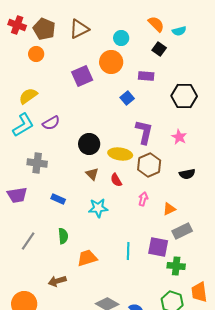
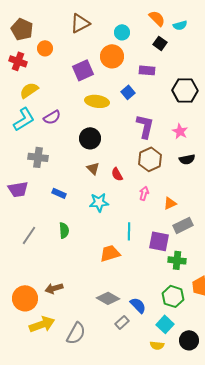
red cross: (17, 25) -> (18, 61), moved
brown pentagon: (44, 29) -> (22, 29), moved
orange circle: (36, 54) -> (45, 48), moved
yellow ellipse: (120, 154) -> (97, 101), moved
black semicircle: (187, 174) -> (187, 159), moved
cyan line: (128, 251) -> (129, 231), moved
orange trapezoid: (87, 258) -> (110, 253), moved
brown arrow: (57, 281) -> (54, 288), moved

